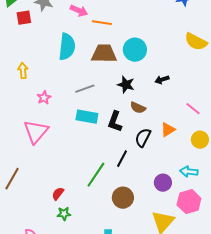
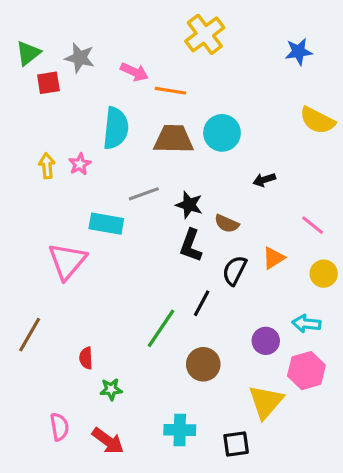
black star: (126, 85) -> (189, 205), moved
pink star: (44, 98) -> (80, 164), moved
cyan rectangle: (87, 117) -> (106, 224), moved
red semicircle: (58, 194) -> (86, 358), moved, turned -40

